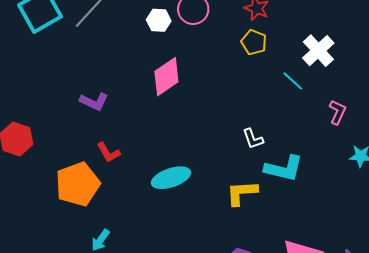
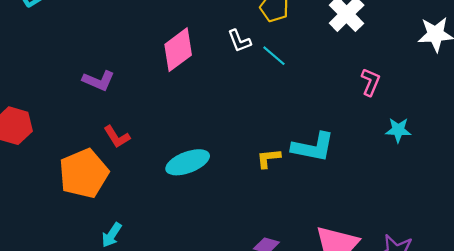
cyan line: (293, 81) -> (274, 56), moved
white L-shape: (253, 139) -> (239, 41), moved
yellow L-shape: (242, 193) -> (269, 158), moved, size x0.7

